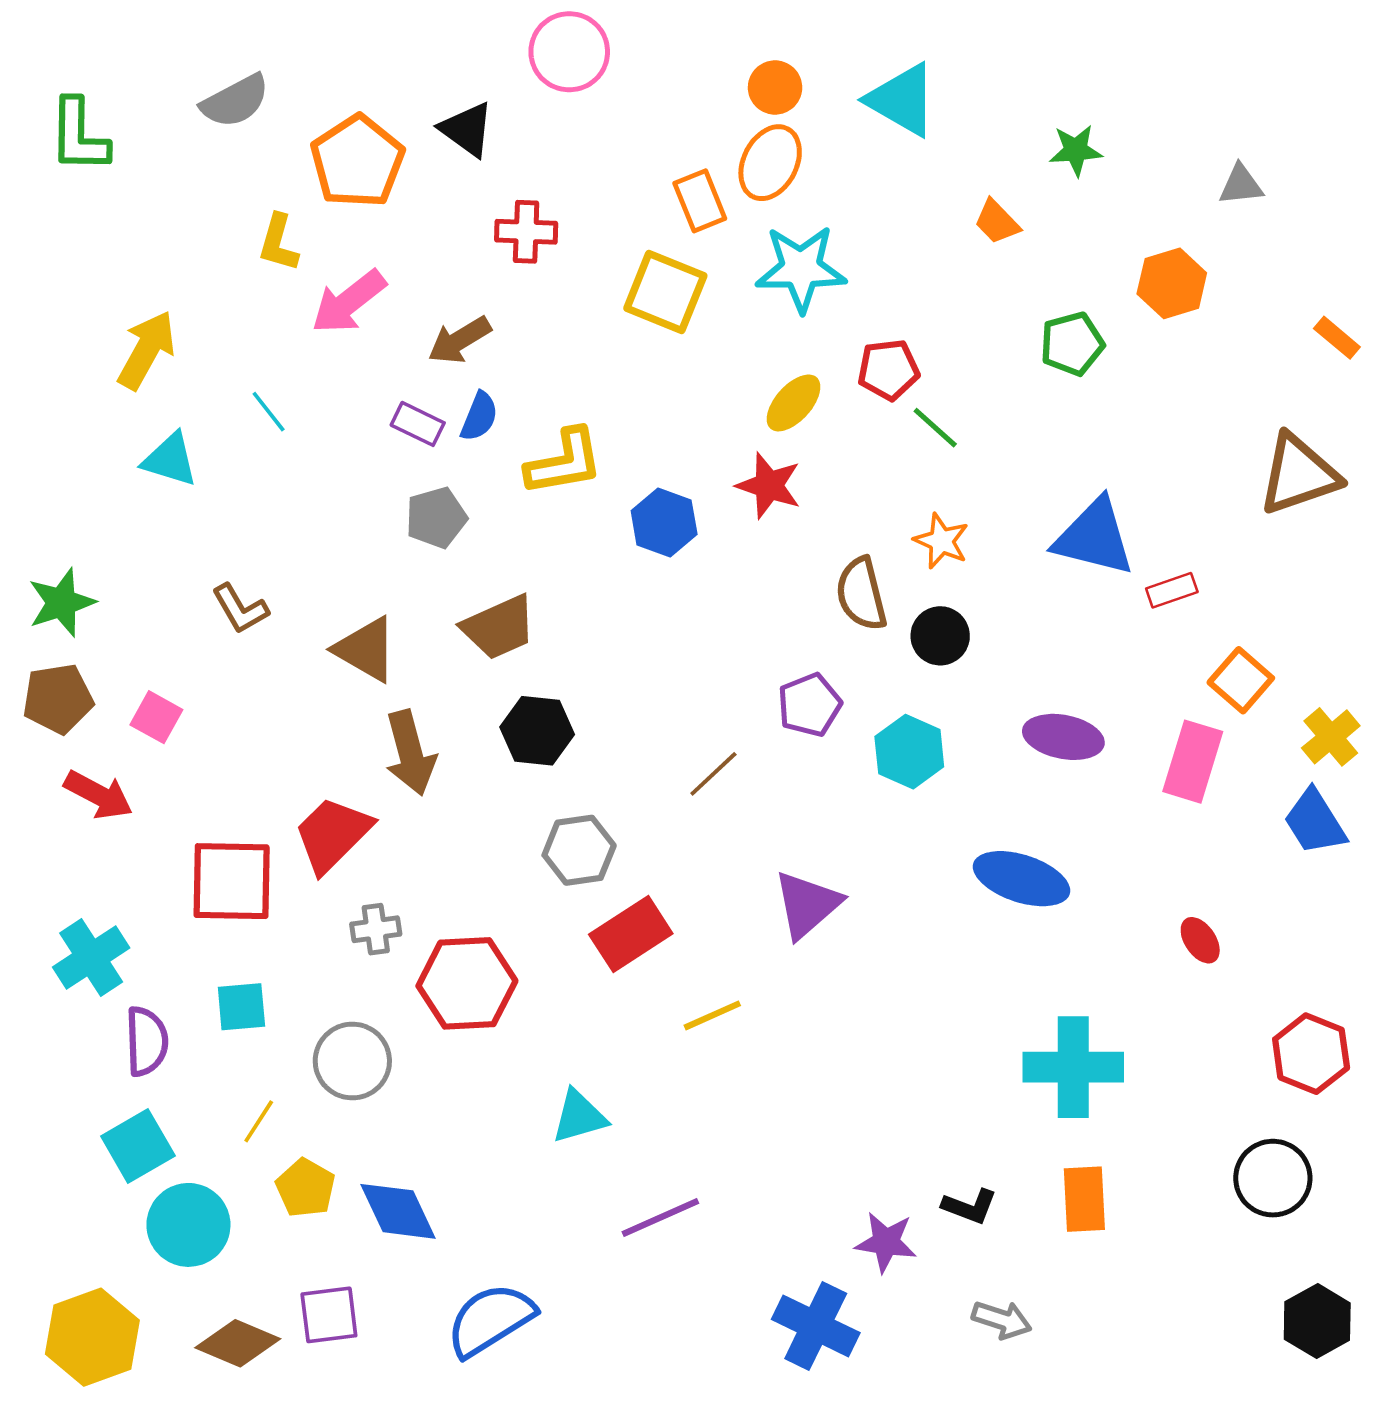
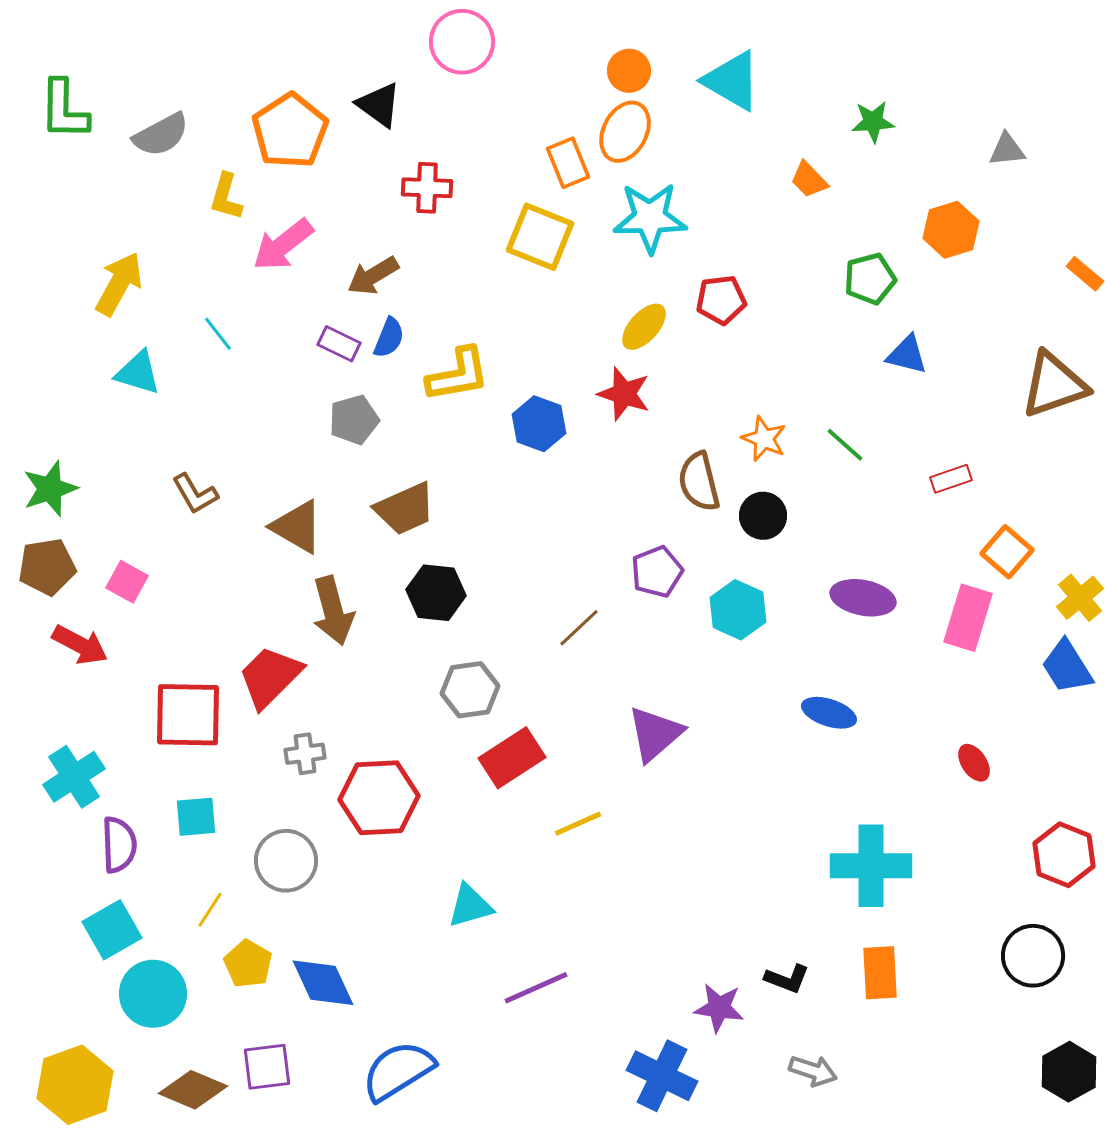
gray semicircle: (235, 101) -> (161, 135), moved
green line: (935, 428) -> (845, 445), moved
blue triangle: (1094, 537) -> (907, 355), moved, size x0.6
blue ellipse: (1021, 879) -> (829, 713), size x0.7

